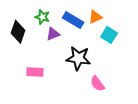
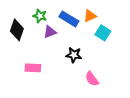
black star: (78, 58) -> (74, 55), size x0.7

